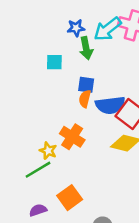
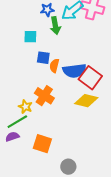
blue square: (86, 85) -> (43, 58), moved
orange square: (70, 198) -> (42, 144), turned -36
purple semicircle: (38, 210) -> (12, 137), moved

